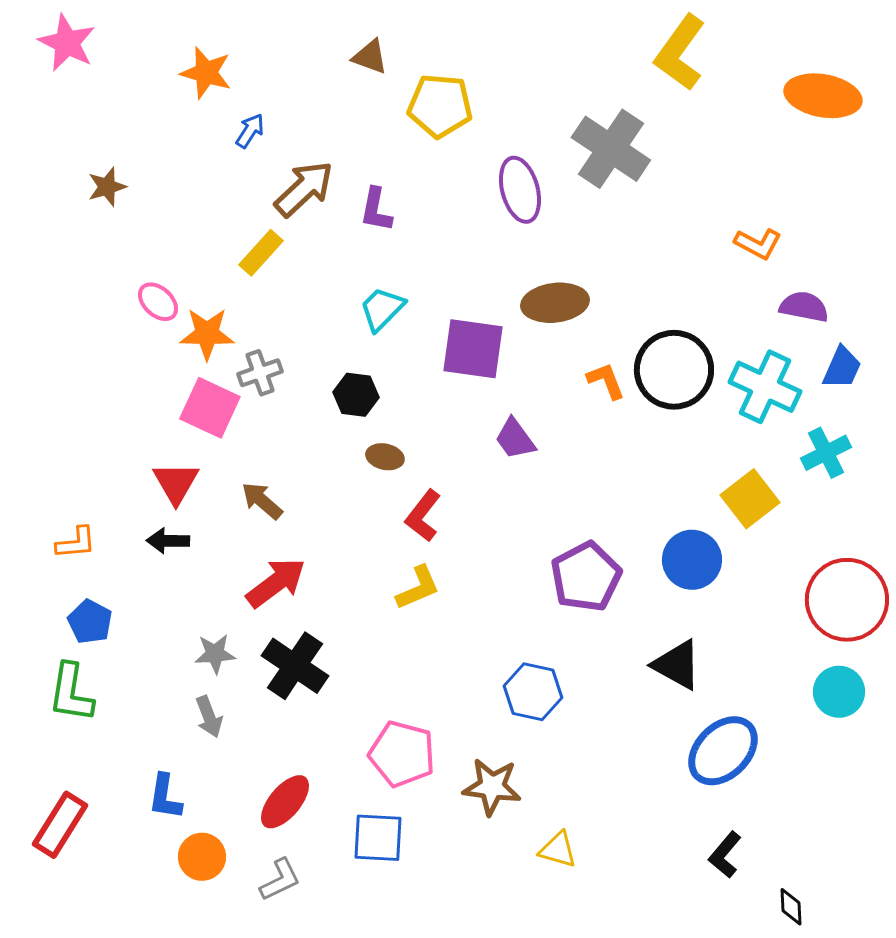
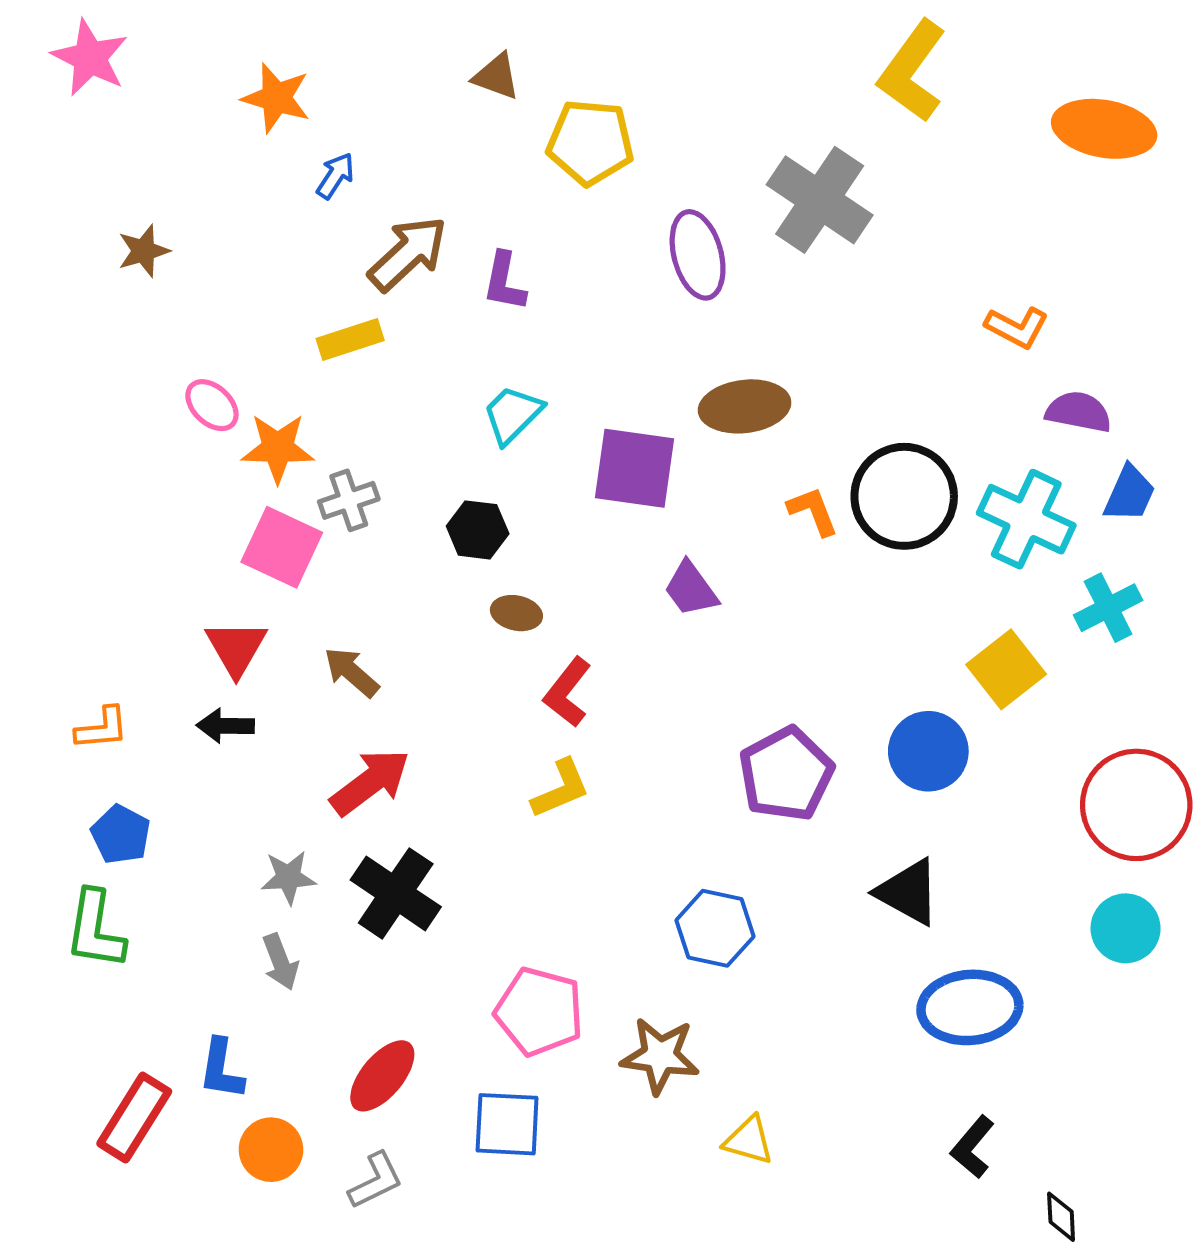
yellow rectangle: (261, 253) -> (350, 339), turned 30
blue ellipse: (723, 751) -> (970, 1007), turned 40
red rectangle: (60, 825) -> (134, 1117), moved

